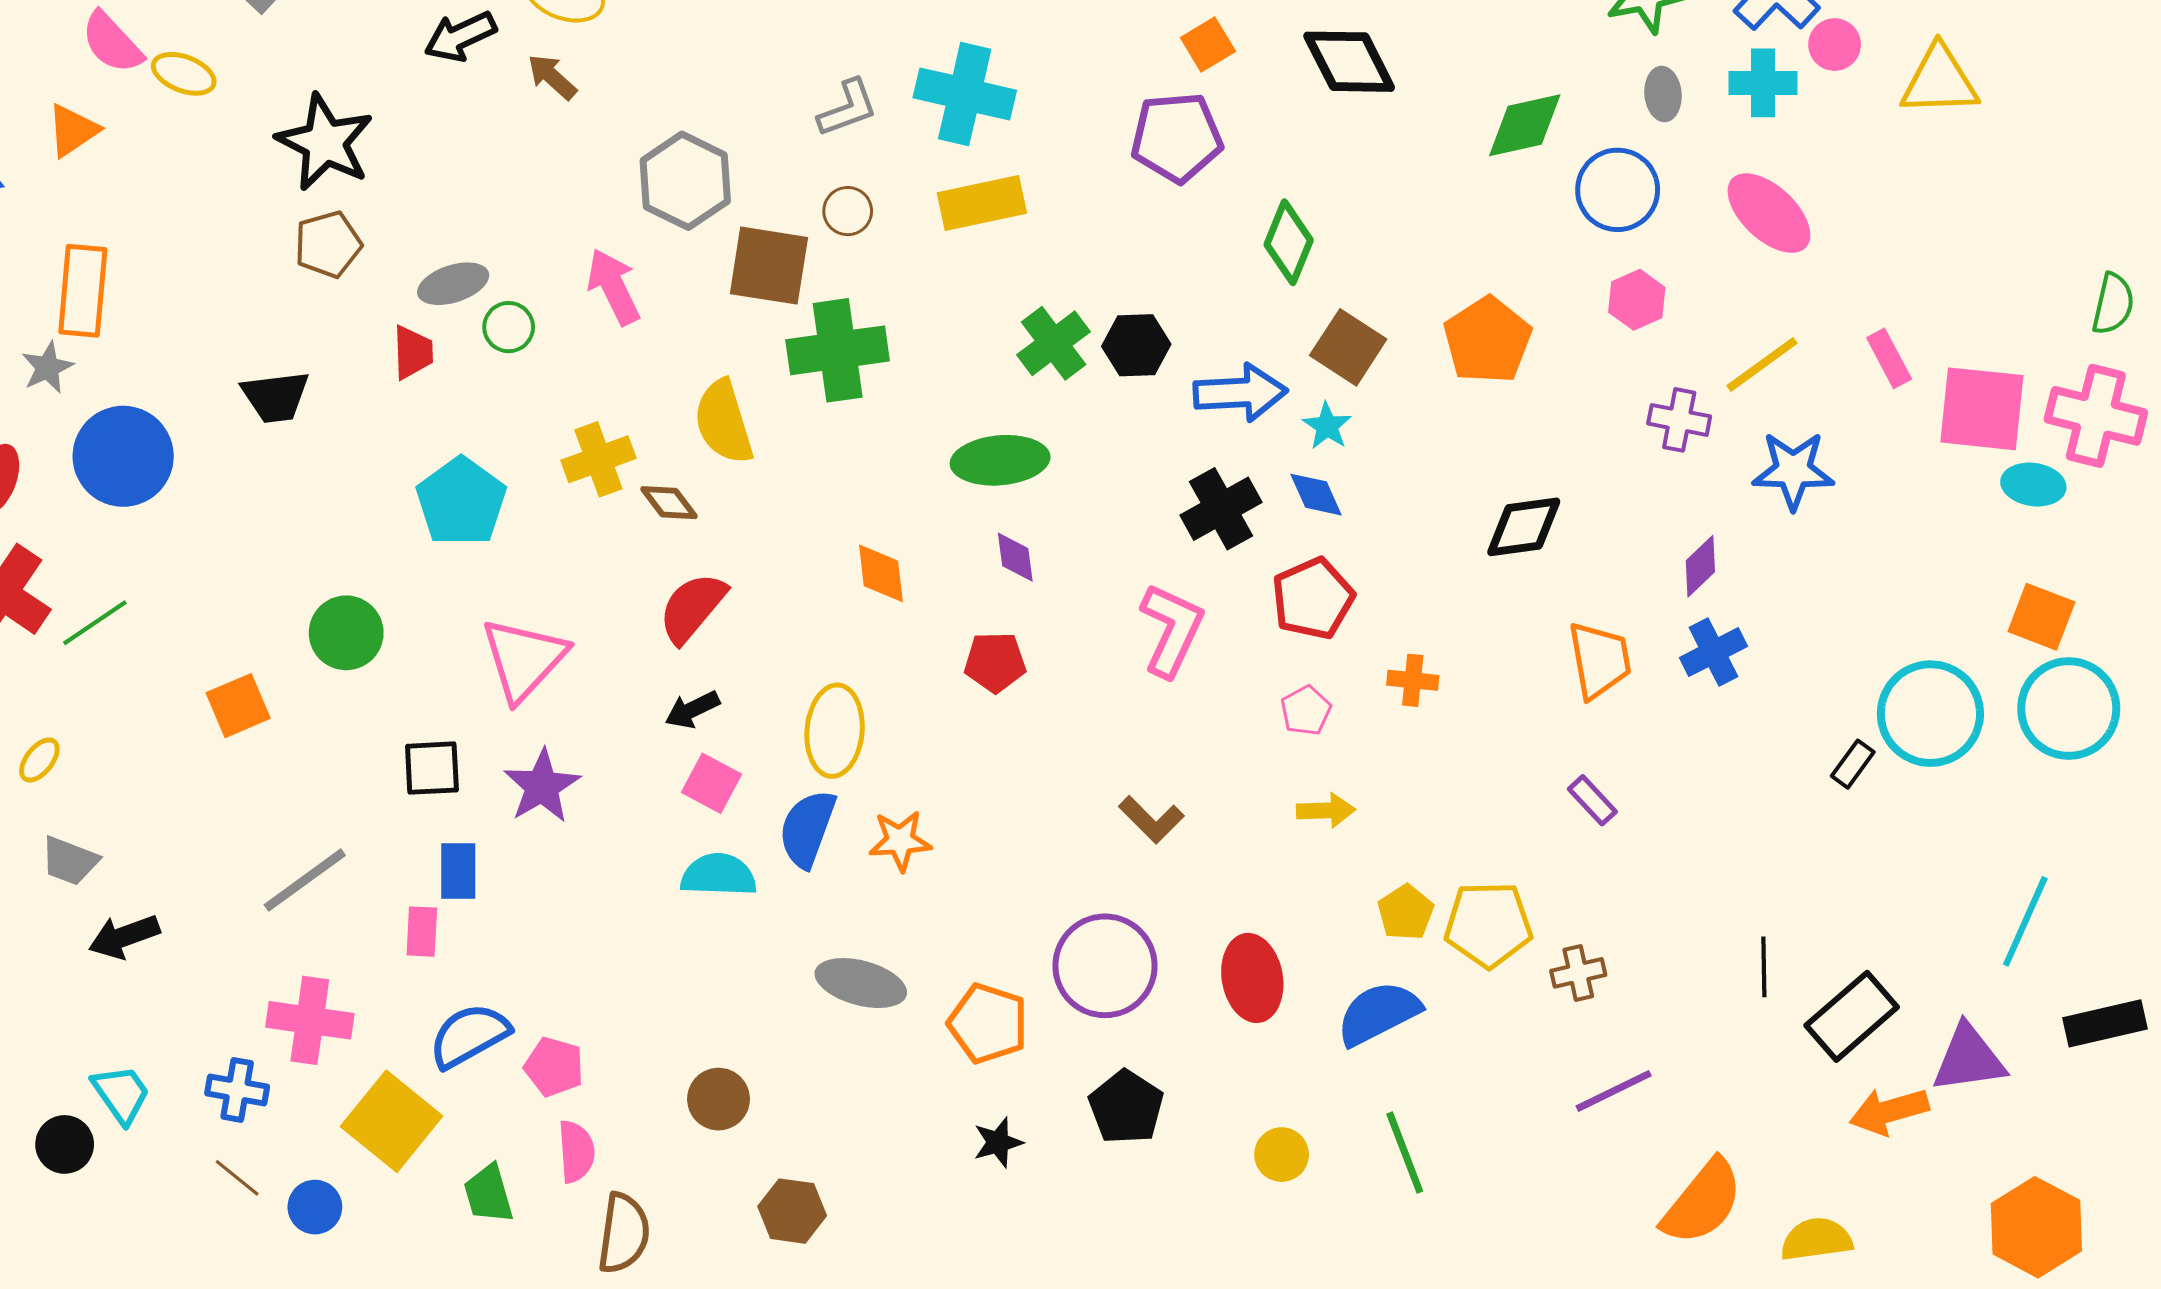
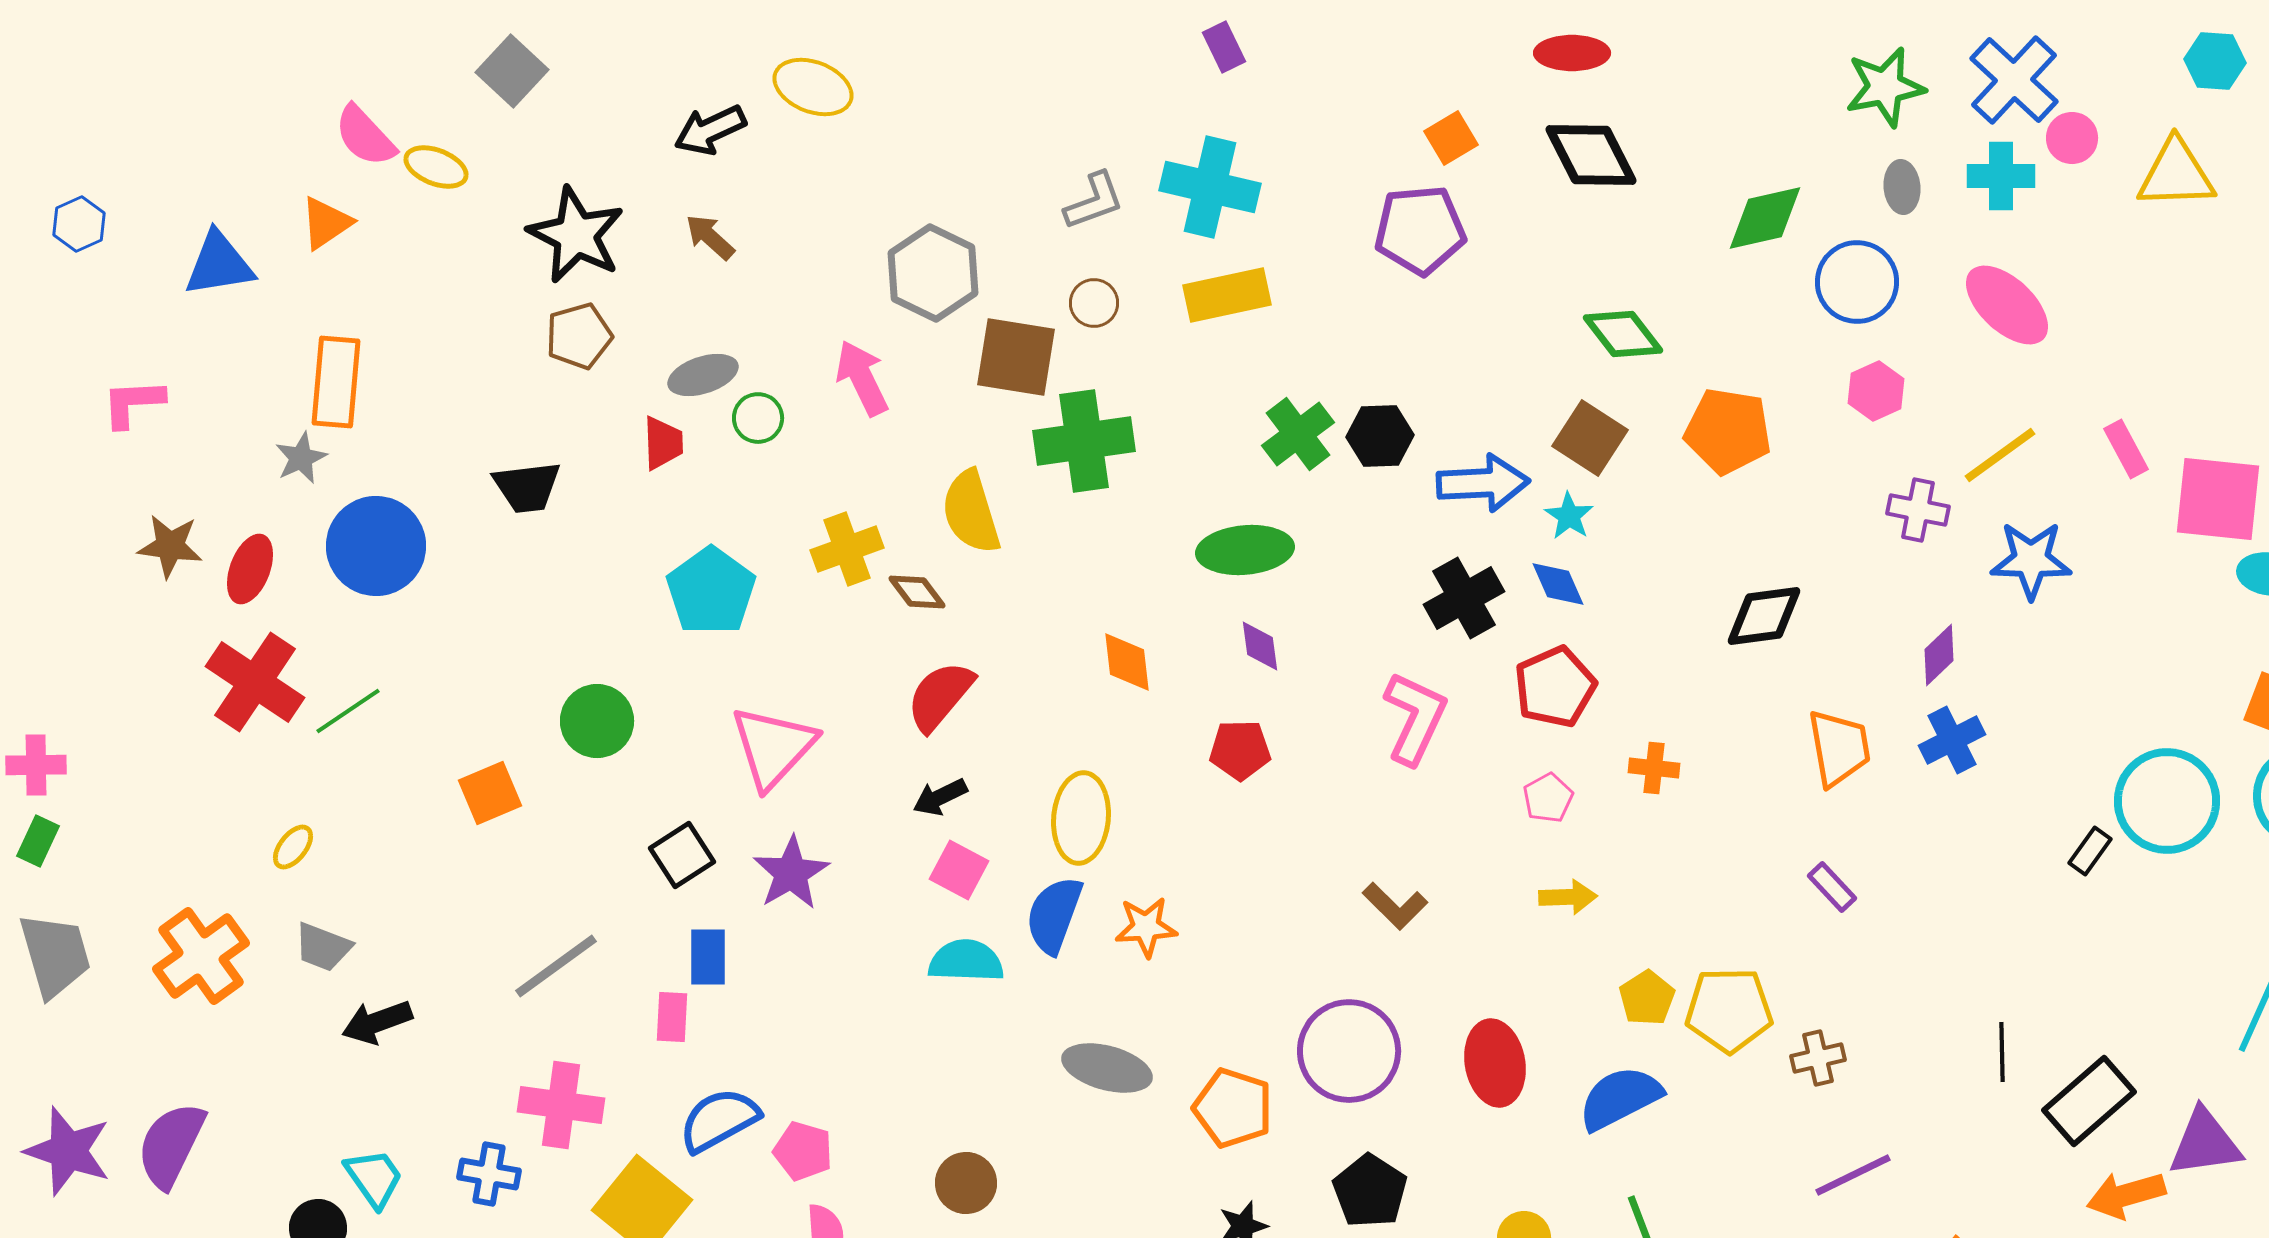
brown arrow: (552, 77) -> (710, 237), moved
green diamond: (1289, 242) -> (1623, 334), moved, turned -60
orange pentagon: (1487, 340) -> (1728, 431), turned -30
black square: (432, 768) -> (682, 855), turned -30

